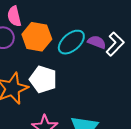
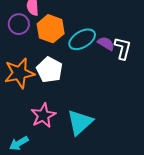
white L-shape: (115, 44) -> (123, 48), turned -40

